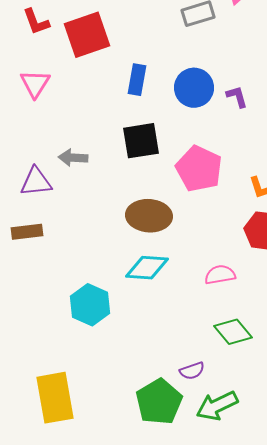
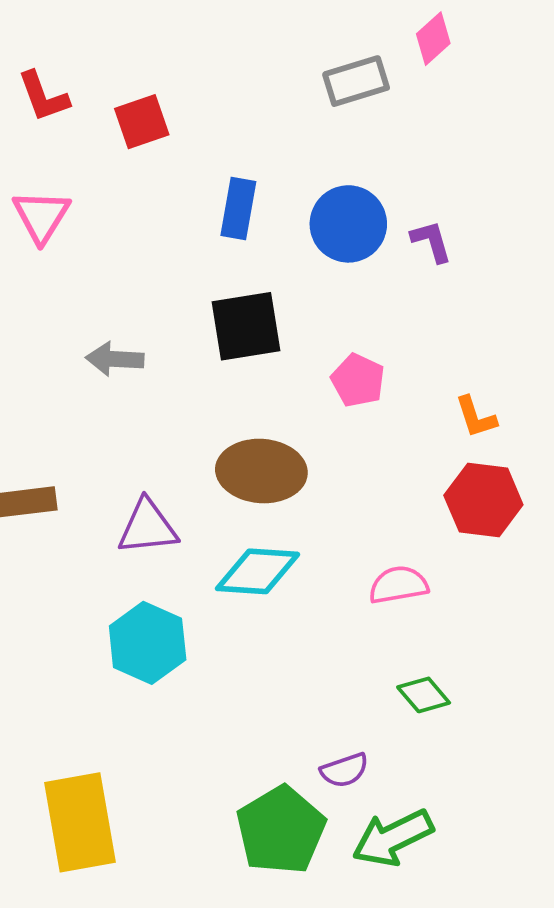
red square: (87, 35) -> (142, 122), size x0.6
pink pentagon: (199, 169) -> (358, 380), size x0.6
purple triangle: (36, 182) -> (148, 527), moved
green diamond: (233, 332) -> (424, 695), size x0.7

